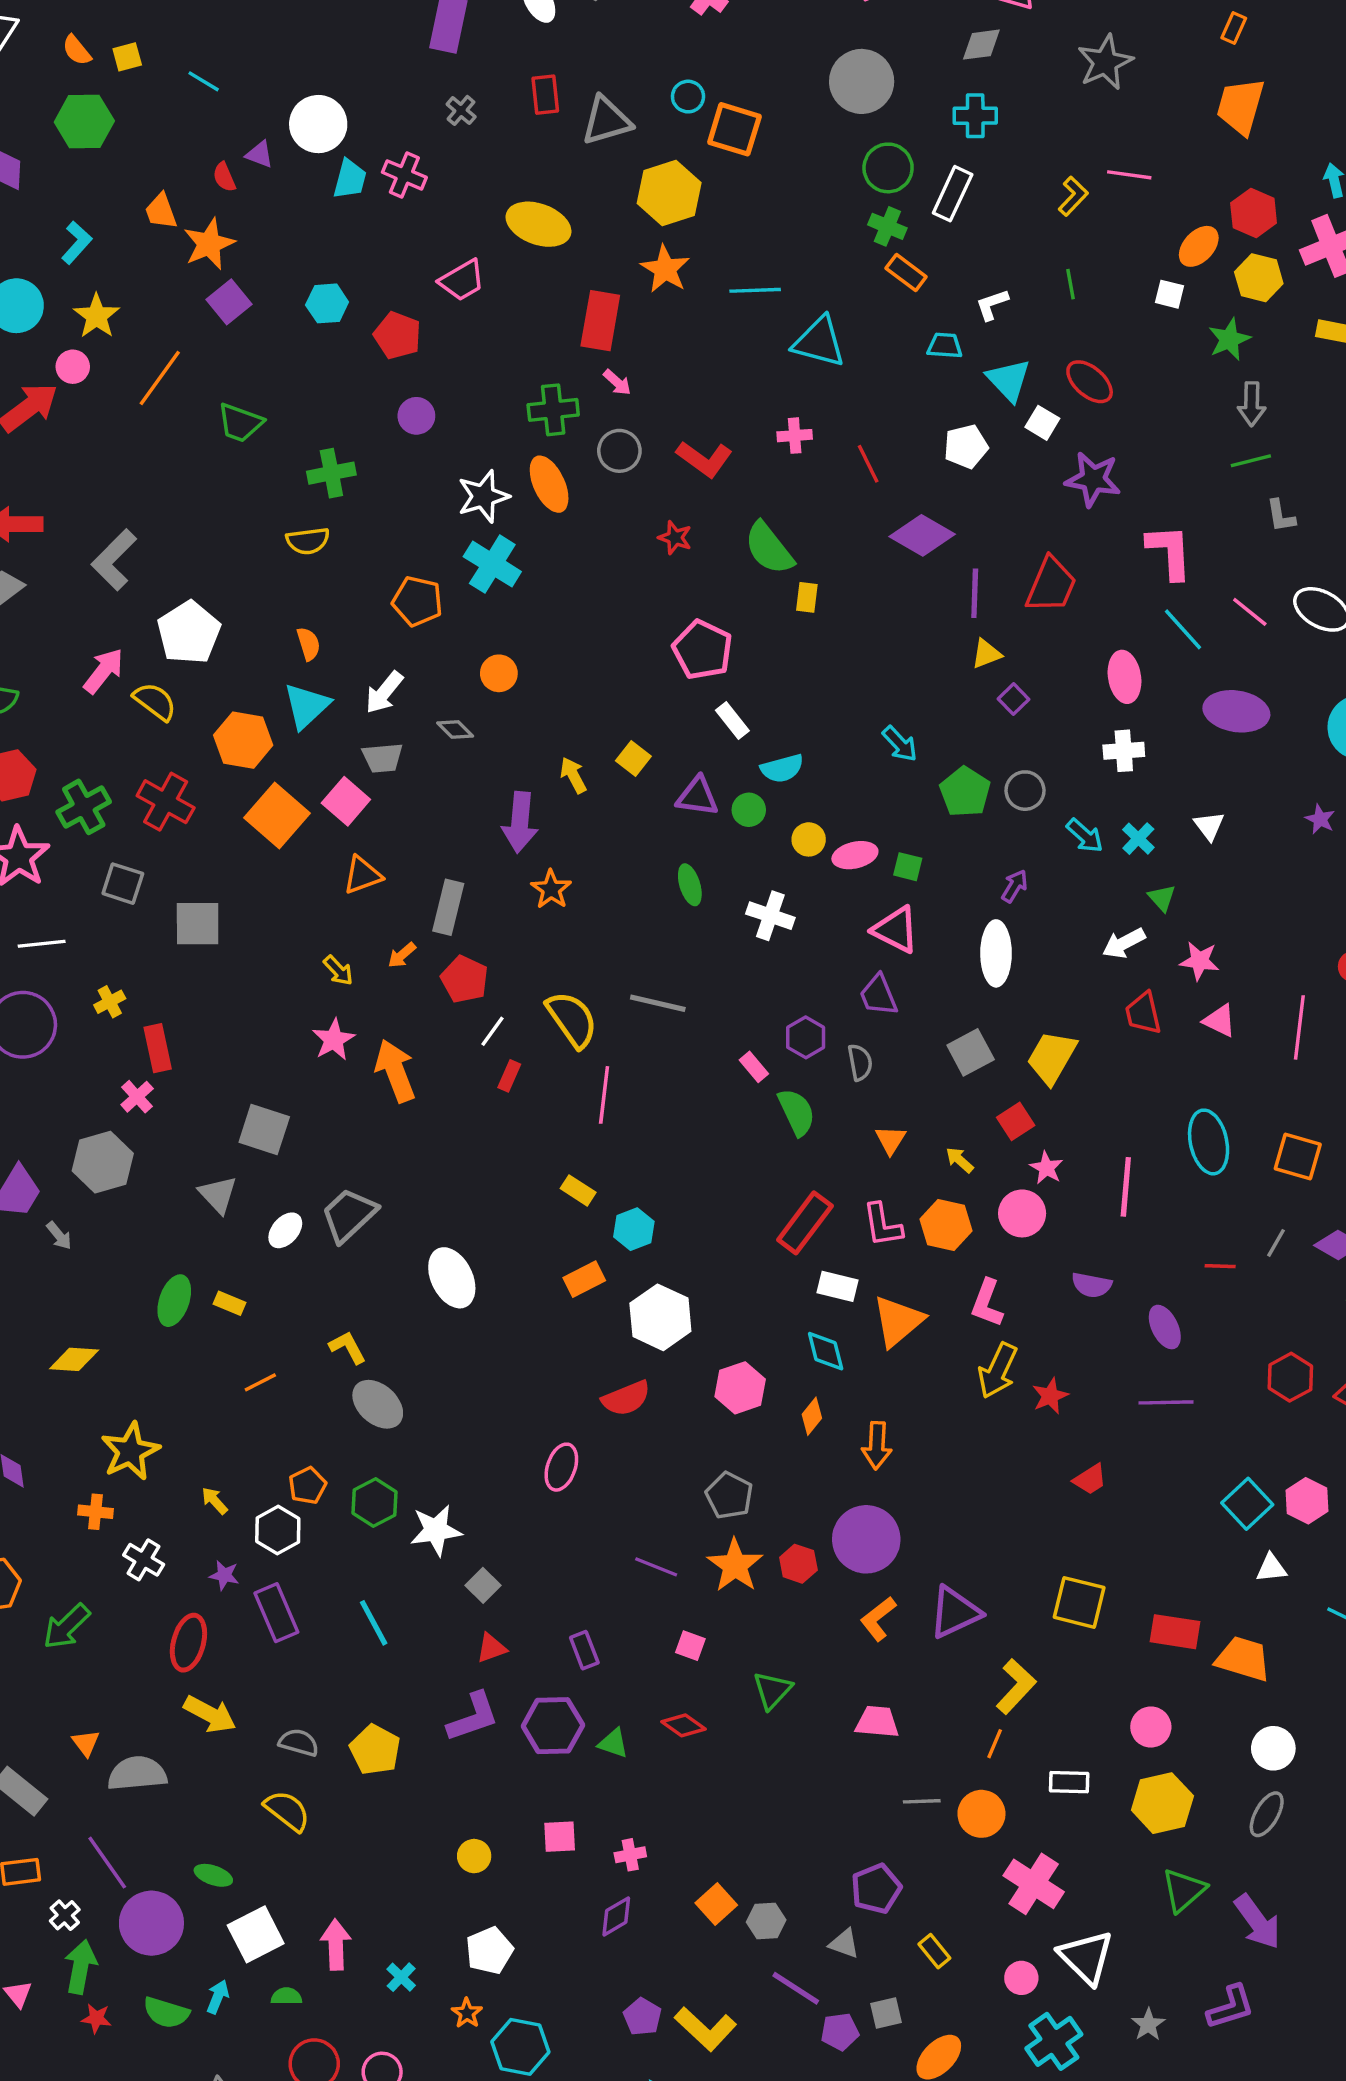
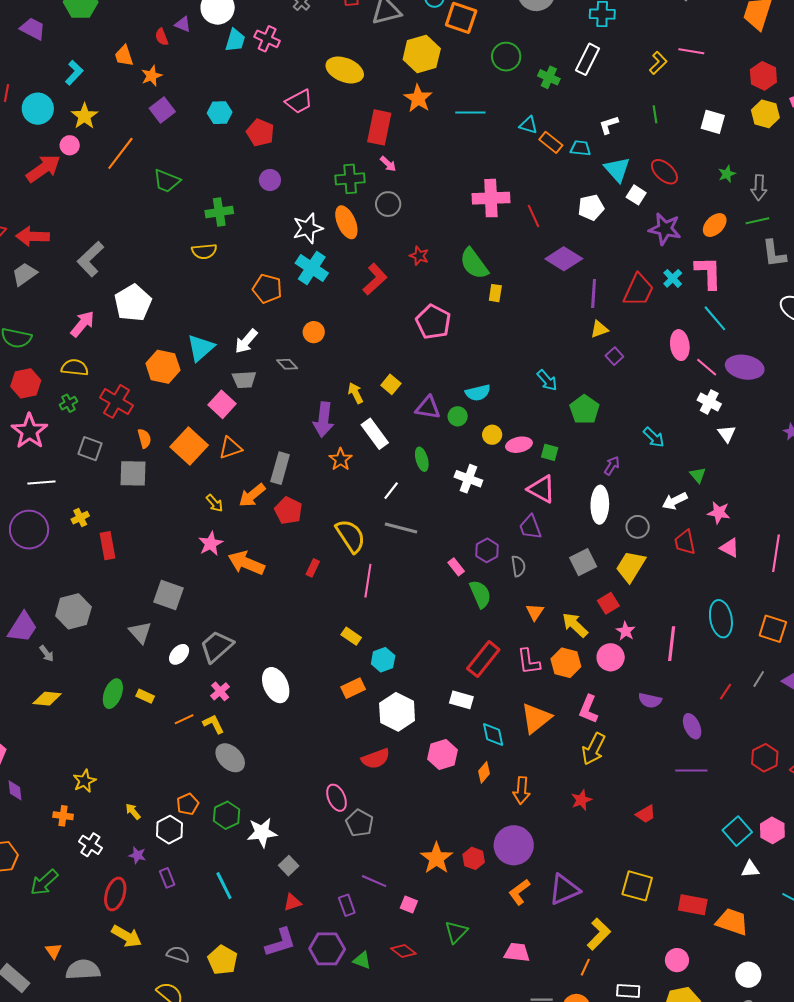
green circle: (888, 168) -> (506, 57), moved
orange star: (209, 244) -> (152, 76), size x0.7
orange ellipse: (1199, 246) -> (715, 225), moved
orange rectangle: (906, 272) -> (551, 142), moved
white square: (1169, 294) -> (713, 122), size x1.4
green star: (1229, 339) -> (727, 174), moved, size x0.7
cyan triangle: (819, 342) -> (528, 125), moved, size x0.6
pink cross: (795, 436) -> (491, 198), size x1.8
red L-shape: (704, 459) -> (375, 279), moved, turned -80
gray L-shape: (1281, 516) -> (774, 254), size x1.4
pink line: (1250, 612) -> (707, 367), moved
orange semicircle: (308, 644) -> (144, 438), moved
yellow semicircle: (155, 701) -> (75, 368), moved, turned -32
white rectangle: (732, 720) -> (375, 434), moved, size x1.4
white cross: (1124, 751) -> (709, 402), moved, turned 30
gray circle: (1025, 791) -> (638, 527), moved
green cross: (84, 807) -> (68, 403), size x0.6
orange square: (277, 816) -> (189, 446), moved
cyan cross: (1138, 839) -> (673, 278), moved
orange arrow: (402, 955) -> (252, 495), size x1.6
white line: (492, 1031) -> (391, 491), moved
orange arrow: (395, 1071) -> (246, 563), turned -48
pink cross: (137, 1097) -> (220, 691), moved
yellow arrow: (960, 1160) -> (575, 625), size x1.6
red line: (1220, 1266) -> (726, 692), turned -60
white rectangle: (838, 1286) -> (461, 700), moved
yellow diamond: (74, 1359) -> (47, 699), moved
orange line: (260, 1382) -> (184, 719), moved
red star: (1050, 1396) -> (581, 800), moved
yellow star: (130, 1451) -> (84, 781), size x0.7
pink ellipse: (561, 1467) -> (337, 798), turned -44
gray pentagon: (729, 1496) -> (360, 823), moved
purple line: (656, 1567) -> (374, 881), moved
purple rectangle: (276, 1613) -> (167, 878), size x0.6

